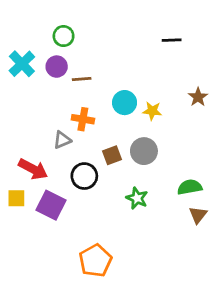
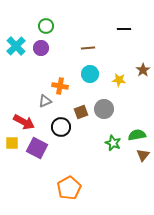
brown line: (82, 79) -> (88, 48), moved
yellow star: (152, 111) -> (119, 80), moved
green star: (137, 198) -> (113, 143), moved

